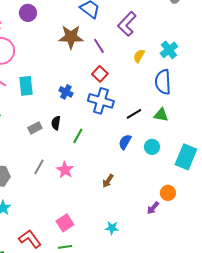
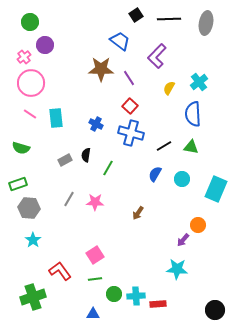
purple circle: (28, 13) -> (45, 45), moved
pink star: (65, 170) -> (95, 202), turned -30
cyan star: (112, 228) -> (177, 269), moved, size x1.5

